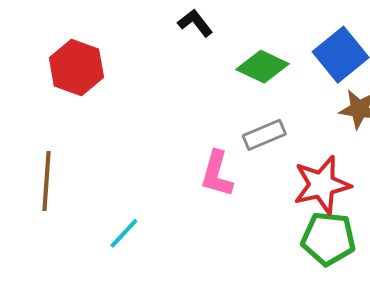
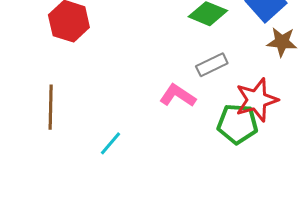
pink L-shape: (217, 174) -> (178, 96), turned 111
green pentagon: (328, 239) -> (238, 124), moved

